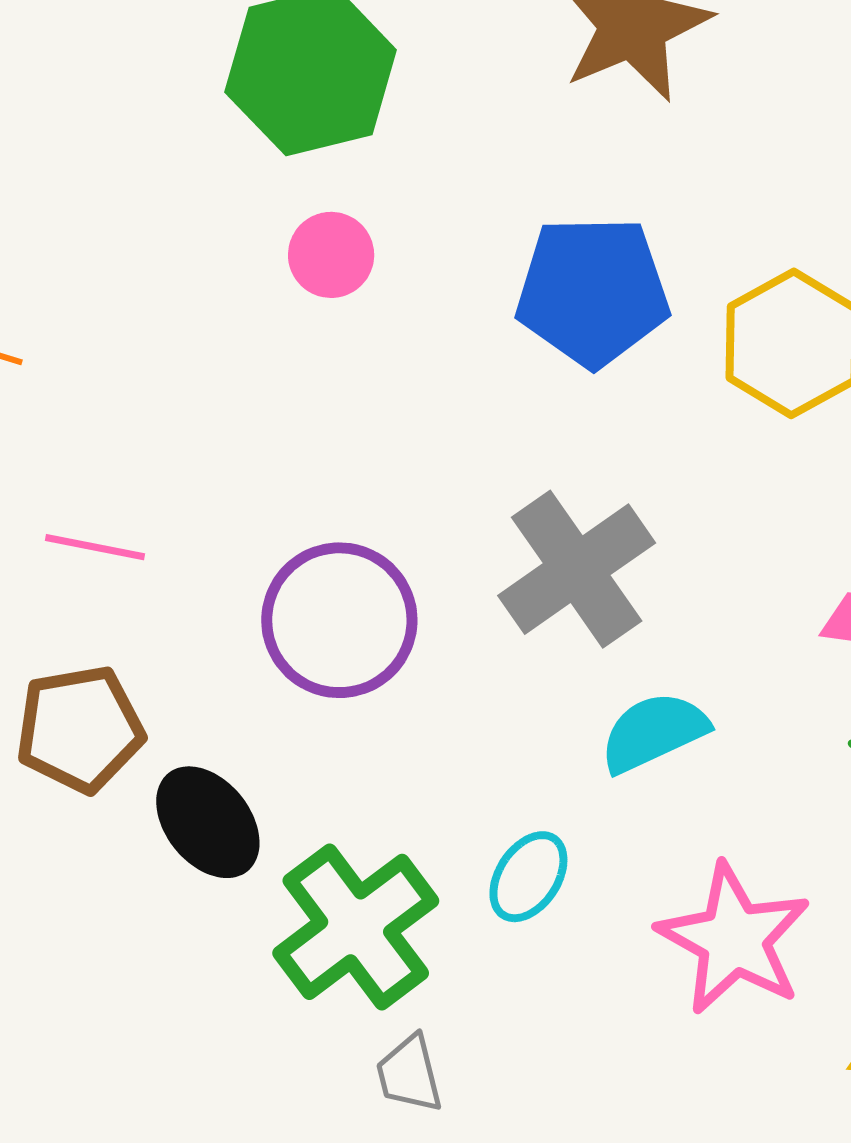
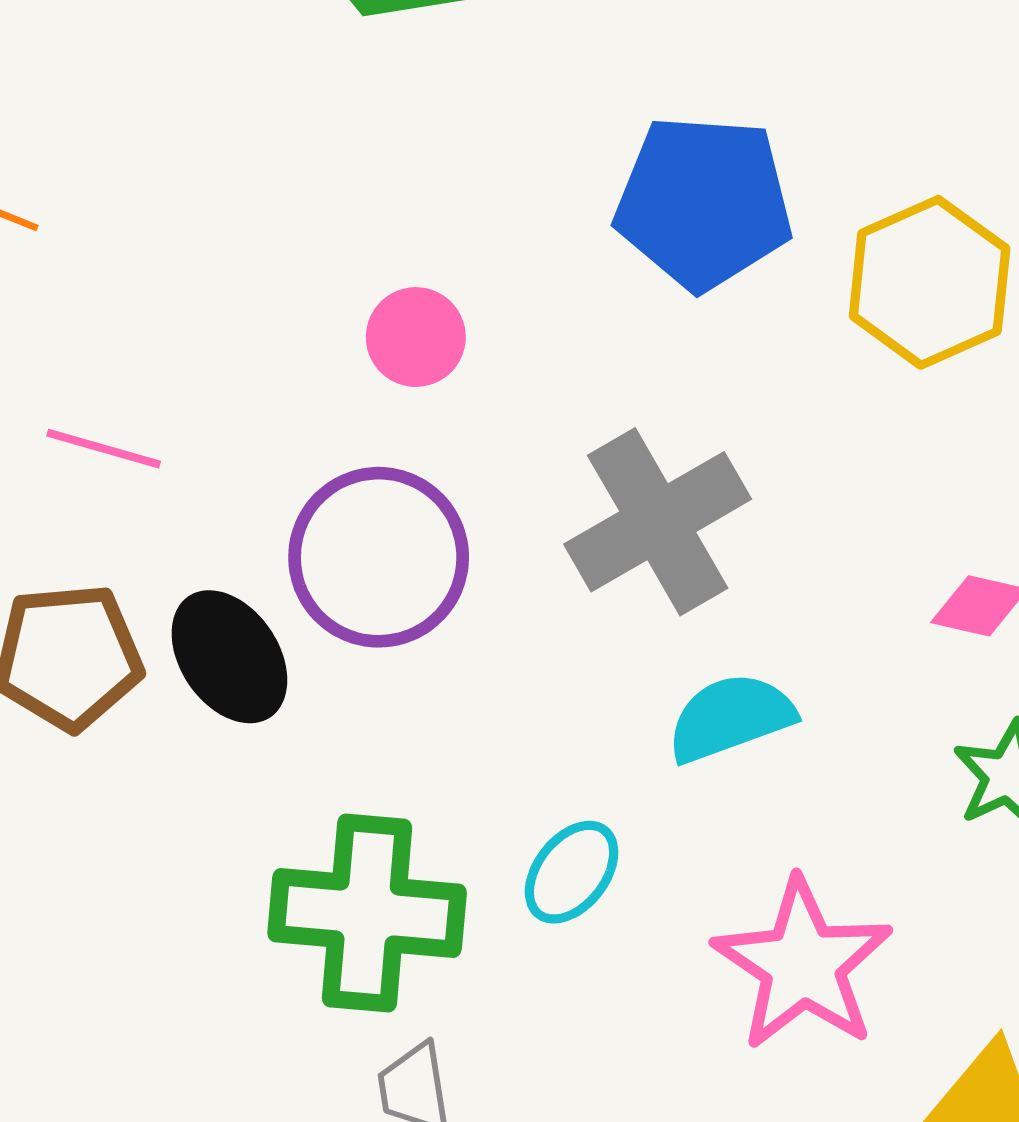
pink circle: (331, 255) -> (416, 337), moved
black ellipse: (208, 822) -> (229, 657), moved
green cross: (356, 927) -> (367, 913), turned 37

